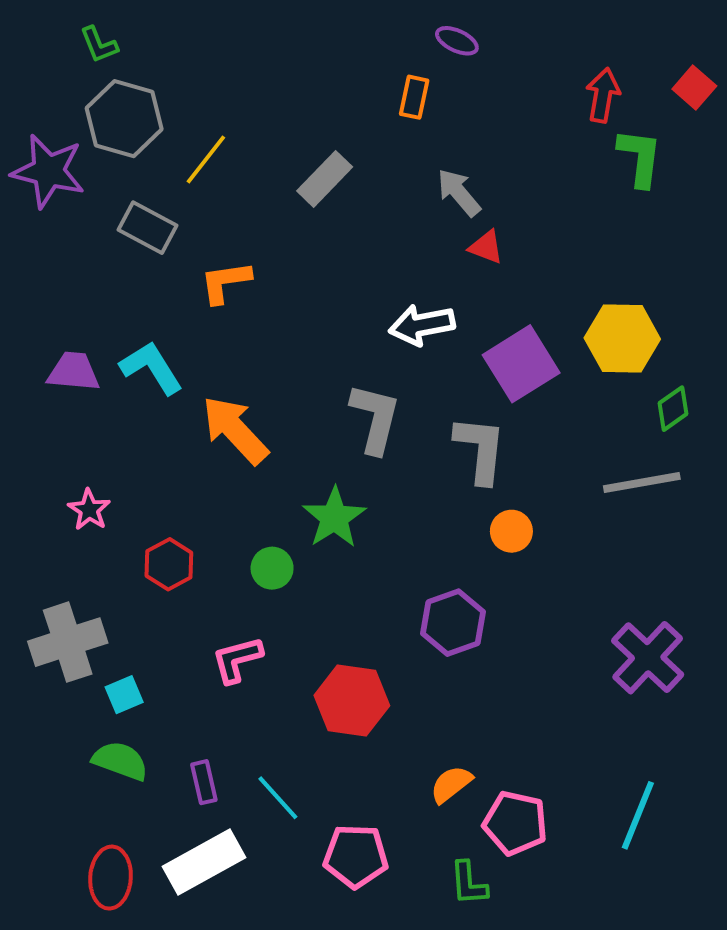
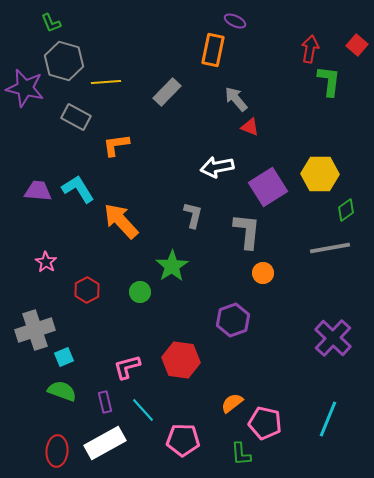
orange rectangle: (414, 97) -> (213, 50), size x1.5
yellow line: (206, 159) -> (106, 82), turned 48
gray L-shape: (375, 418) -> (193, 215), size x0.7
pink L-shape: (237, 660) -> (127, 367), moved

